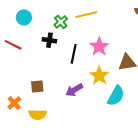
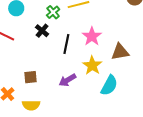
black cross: (49, 40) -> (42, 31), turned 32

